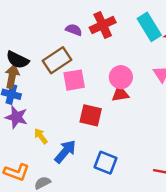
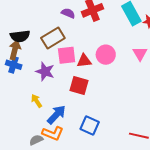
black semicircle: (18, 60) -> (20, 36), turned -36
red triangle: (120, 94) -> (84, 61), moved
purple star: (16, 117) -> (45, 71), moved
orange L-shape: (17, 172) -> (53, 133), moved

